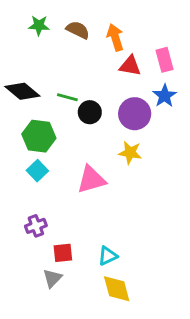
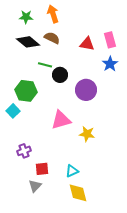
brown semicircle: (78, 30) -> (52, 38), moved
orange arrow: (115, 37) -> (53, 14), moved
black diamond: (22, 91) -> (28, 42), moved
purple circle: (135, 114) -> (86, 90), moved
yellow star: (130, 153) -> (87, 134), moved
cyan square: (37, 171) -> (13, 111), moved

